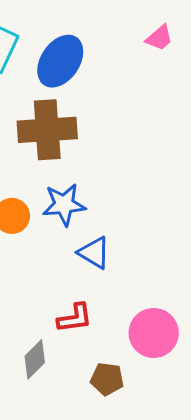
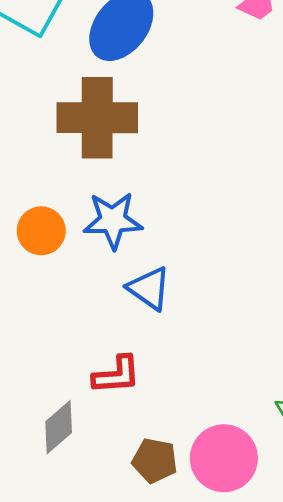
pink circle: (154, 333) -> (224, 458), moved

